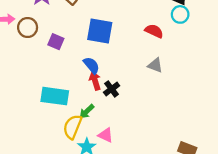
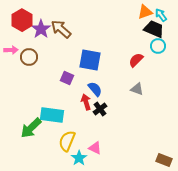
red semicircle: (154, 31) -> (136, 60), turned -70
purple square: (56, 42) -> (67, 78), moved
blue semicircle: (91, 65) -> (95, 89), moved
green arrow: (87, 111) -> (31, 128), moved, size x1.6

